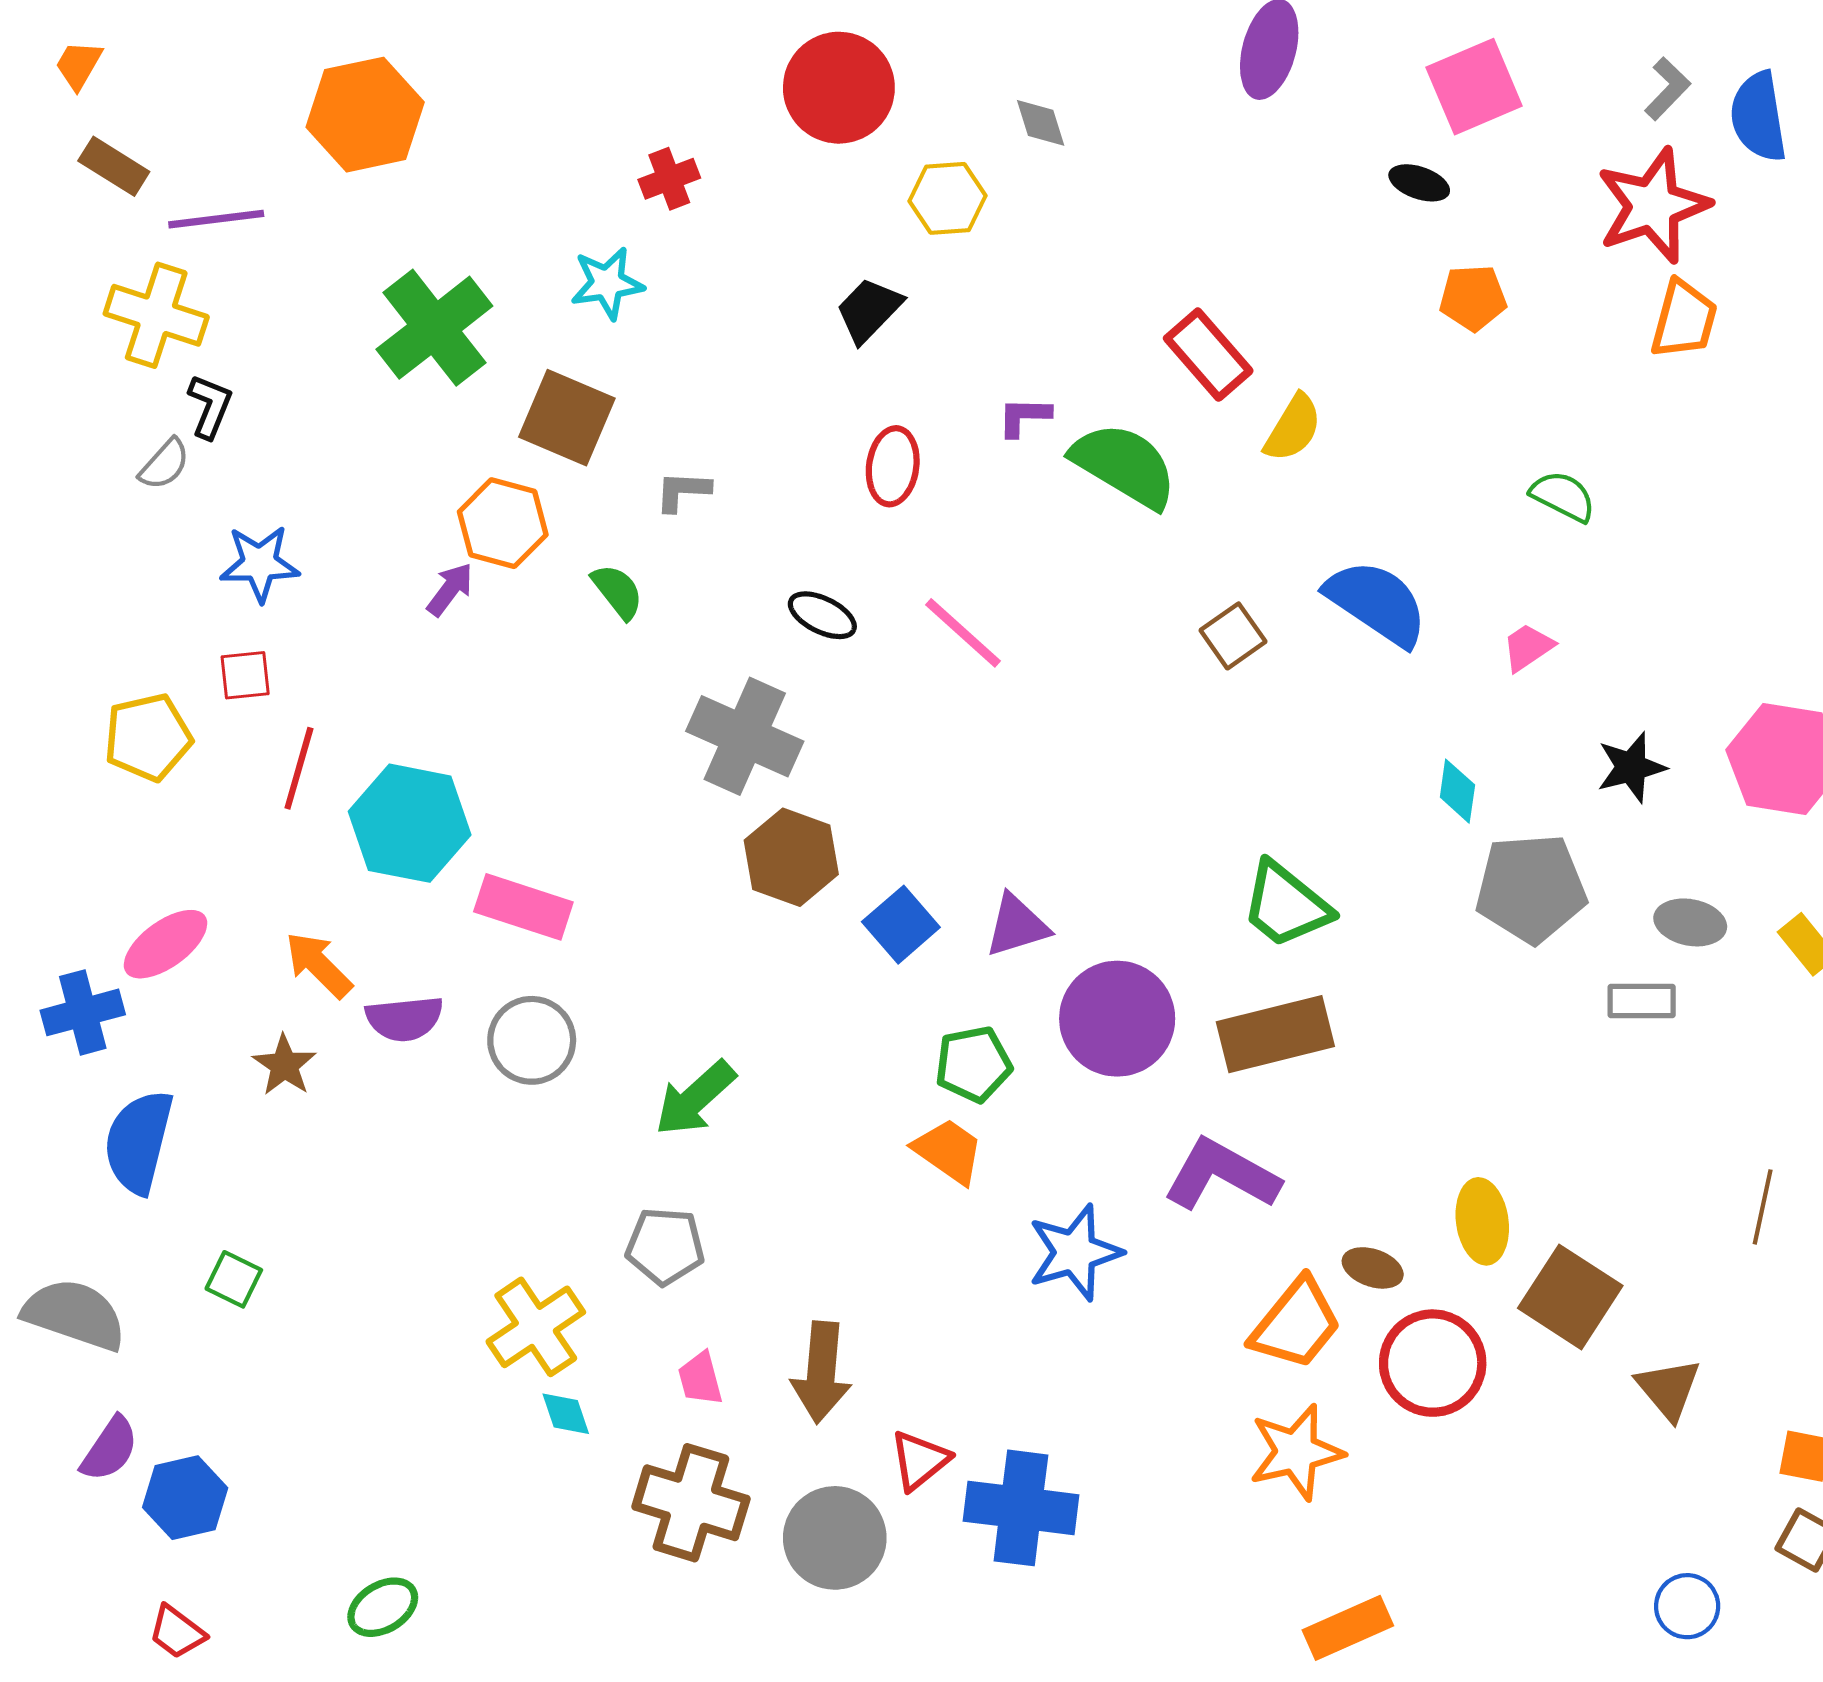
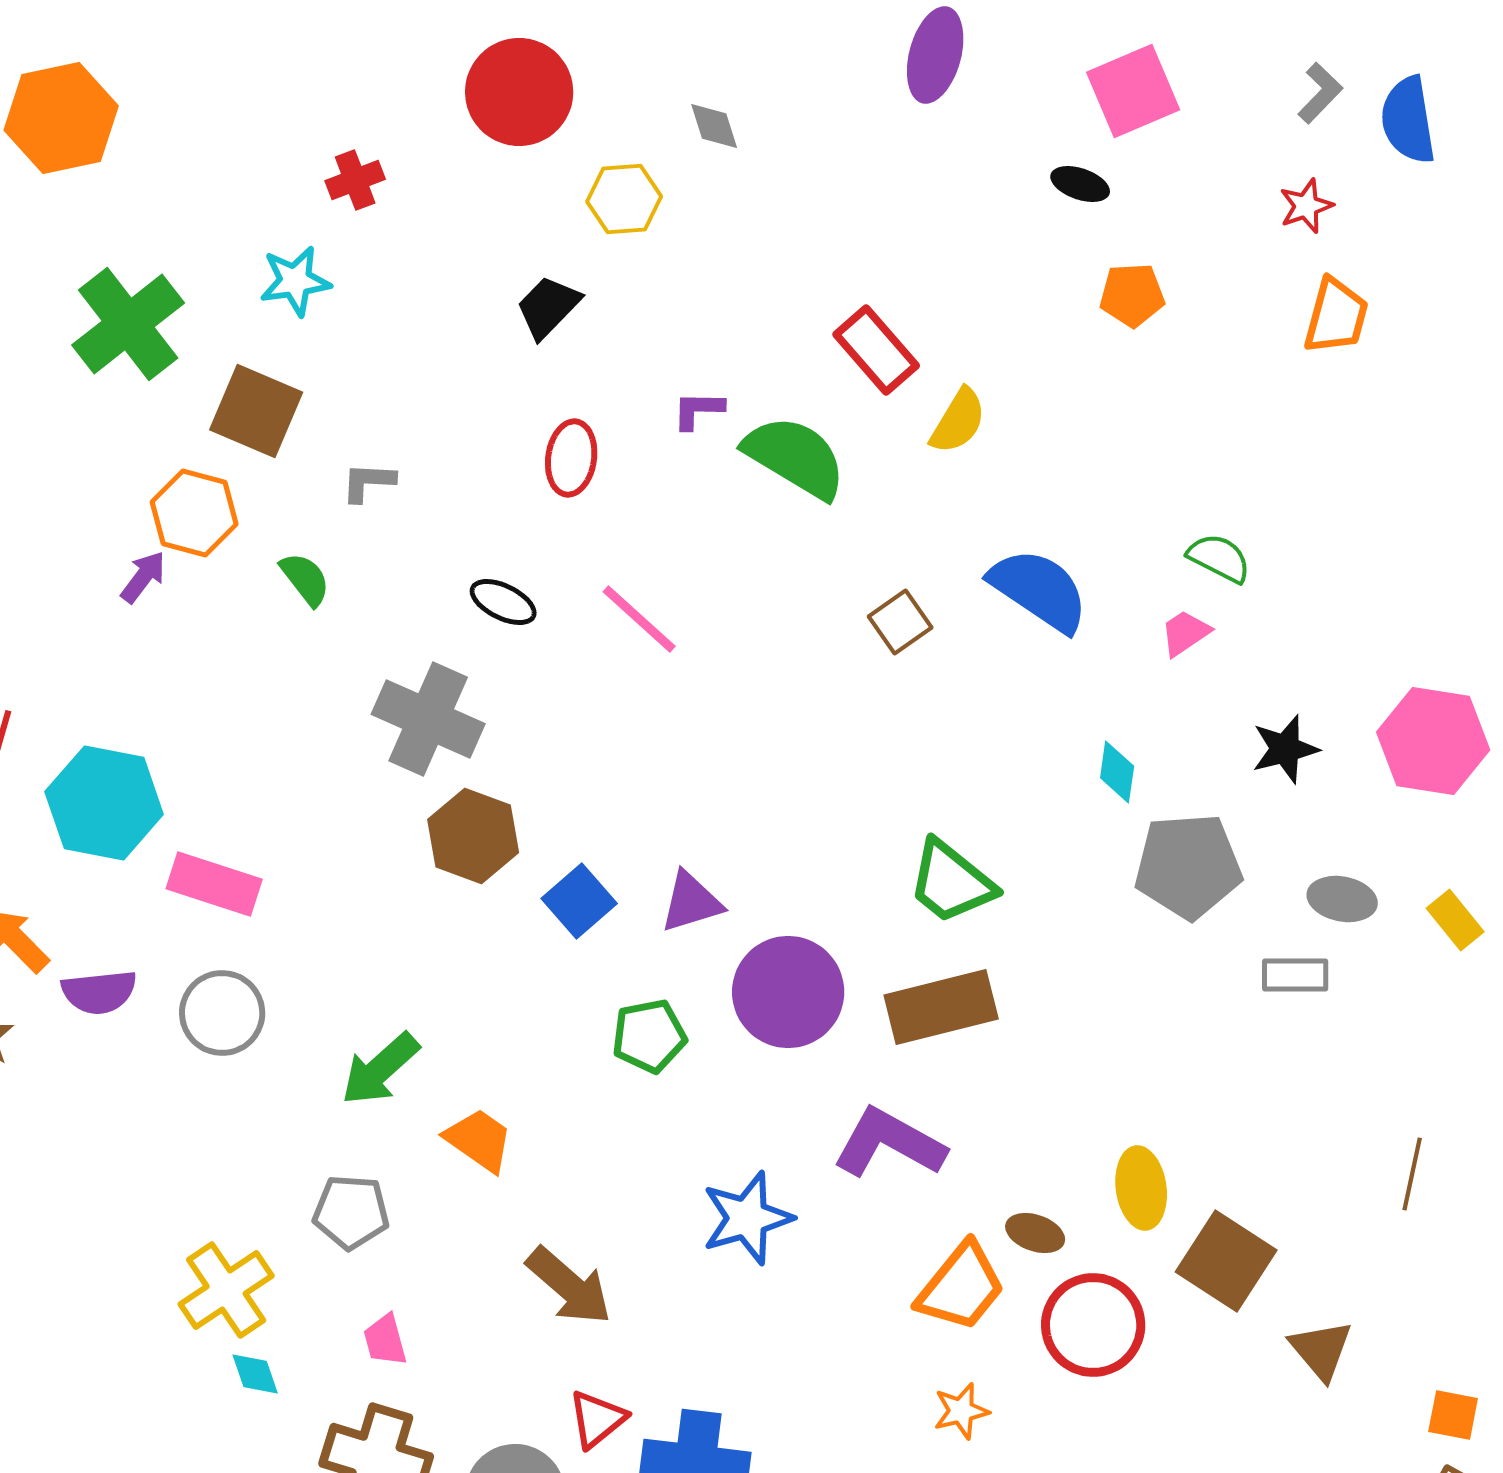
red star: (1653, 206) -> (1306, 206), size x0.5
green semicircle: (1563, 496) -> (1219, 558), moved
orange trapezoid: (949, 1151) -> (479, 1140), moved
brown arrow: (821, 1372) -> (569, 1286), moved, turned -54
orange star: (1296, 1452) -> (961, 1411), size x0.6

